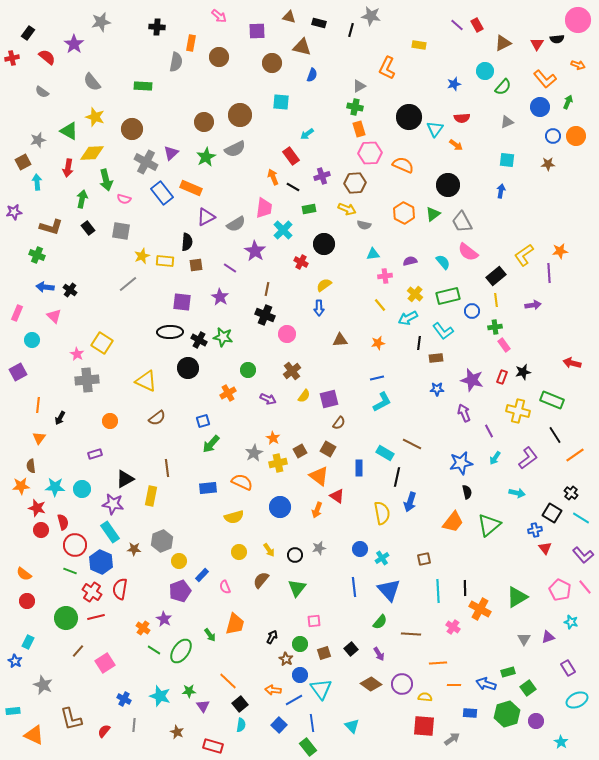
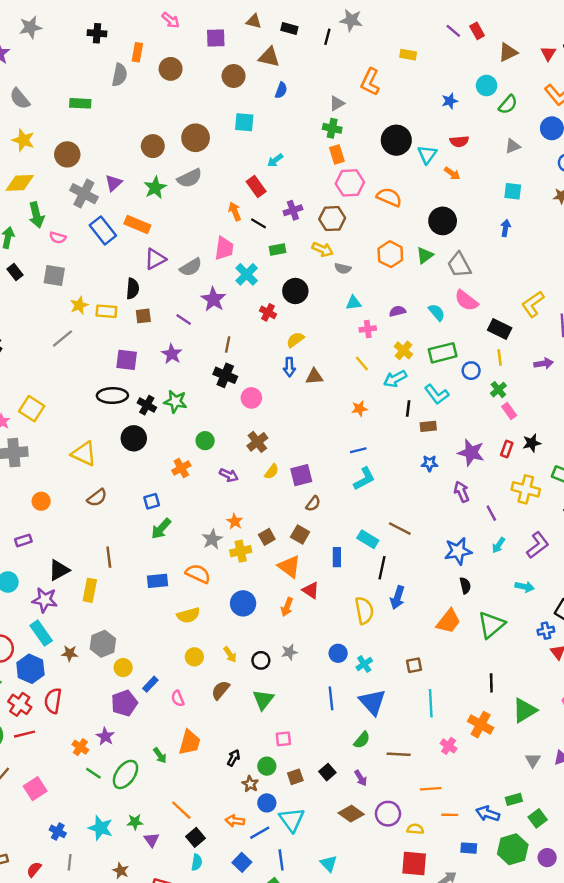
black rectangle: (496, 276) -> (500, 329), turned 66
green cross: (495, 327) -> (498, 390), turned -32
brown triangle: (340, 340) -> (314, 377), moved
black line: (465, 588) -> (491, 683), moved

